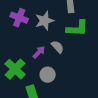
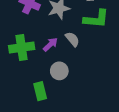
green cross: (15, 69) -> (22, 48), moved, turned 35

